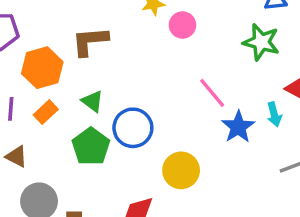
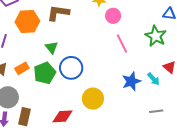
pink line: (212, 93) -> (122, 44), moved
orange rectangle: (46, 112) -> (22, 68), moved
cyan arrow: (274, 114) -> (154, 79), turned -40

